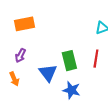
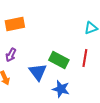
green rectangle: (69, 61) -> (59, 60), turned -48

